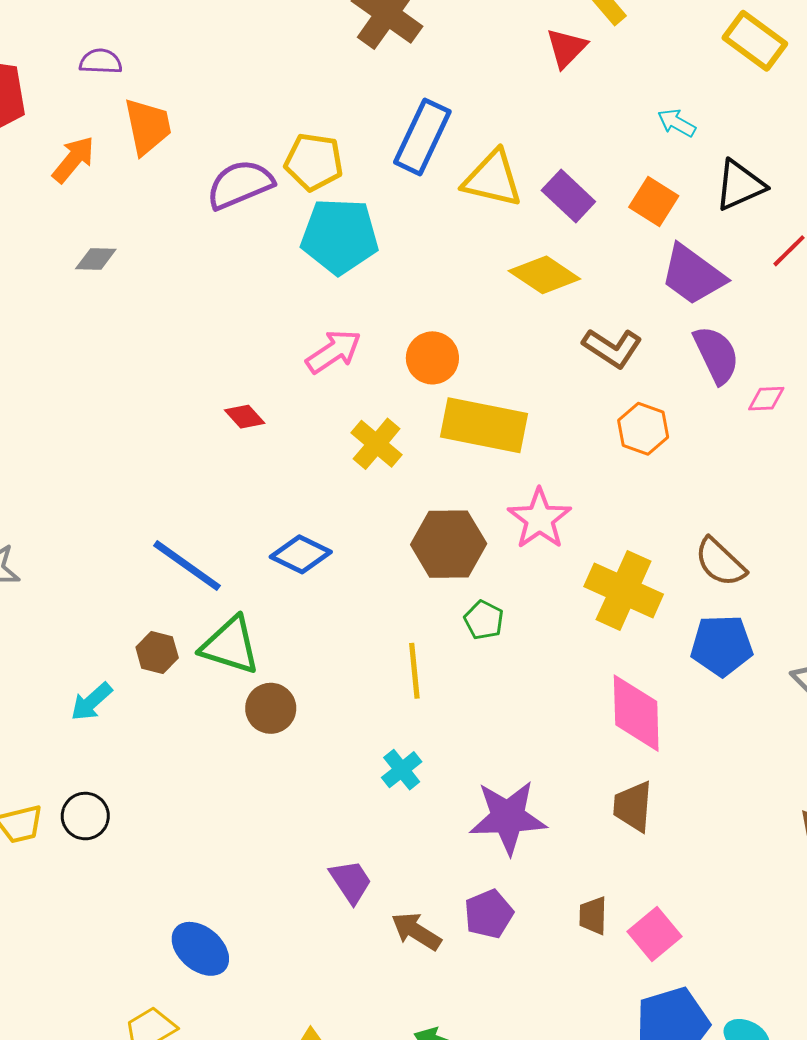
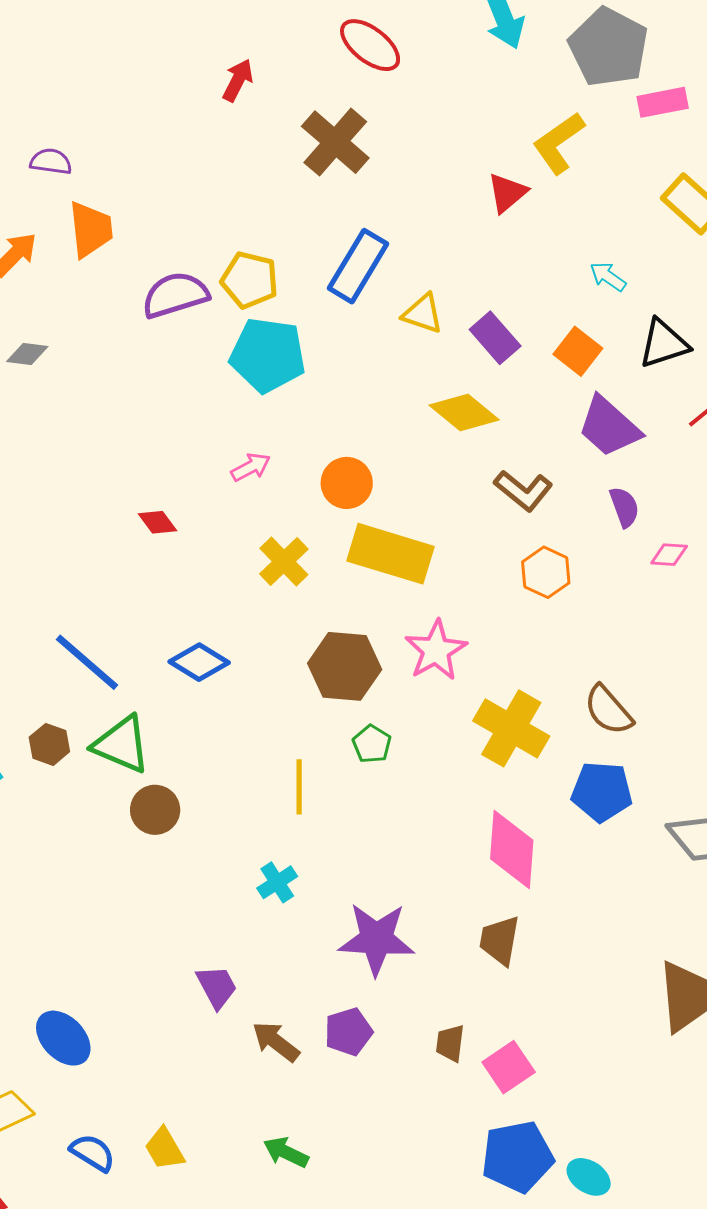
yellow triangle: (493, 179) -> (423, 314), size x0.7
pink arrow: (334, 351) -> (251, 467), size x0.7
purple semicircle: (716, 355) -> (624, 507), size x0.7

